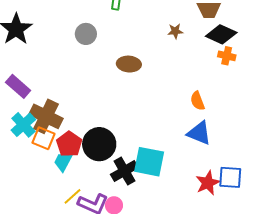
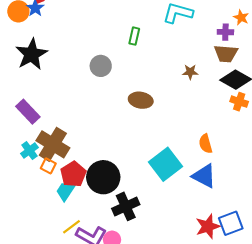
cyan cross: (23, 125) -> (29, 150), size x0.7
orange square: (43, 138) -> (48, 166), size x0.7
cyan square: (149, 162) -> (165, 164), moved, turned 36
blue square: (230, 177) -> (231, 223), turned -30

